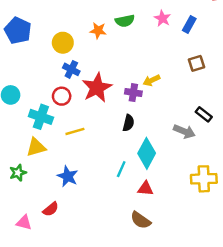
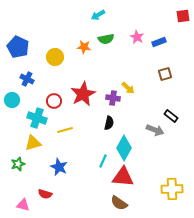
blue rectangle: (189, 24) -> (159, 42), turned 40
blue cross: (71, 69) -> (27, 79), moved
yellow arrow: (152, 80) -> (128, 88), turned -112
yellow cross: (204, 179) -> (172, 189), moved
red triangle: (145, 189) -> (123, 177), size x1.6
red semicircle: (51, 209) -> (45, 194), turned 56

